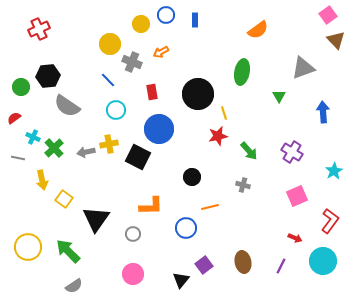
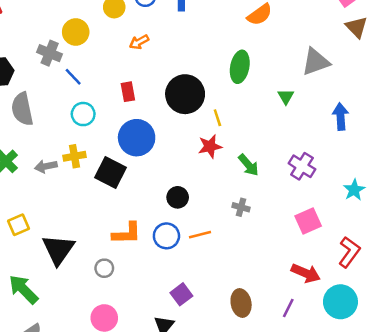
gray cross: (132, 62) -> (50, 53), moved
gray semicircle: (67, 106) -> (22, 109), turned 44
yellow square: (64, 199) -> (18, 225), turned 30
blue circle: (186, 228) -> (166, 236), moved
red arrow: (295, 238) -> (306, 273), size x1.6
purple square: (204, 265) -> (181, 294), moved

